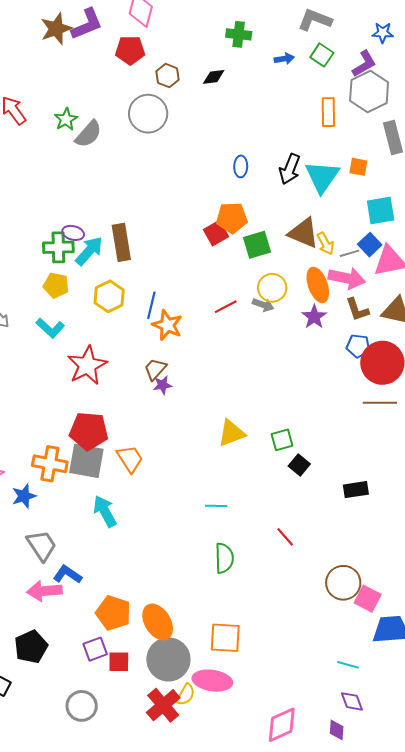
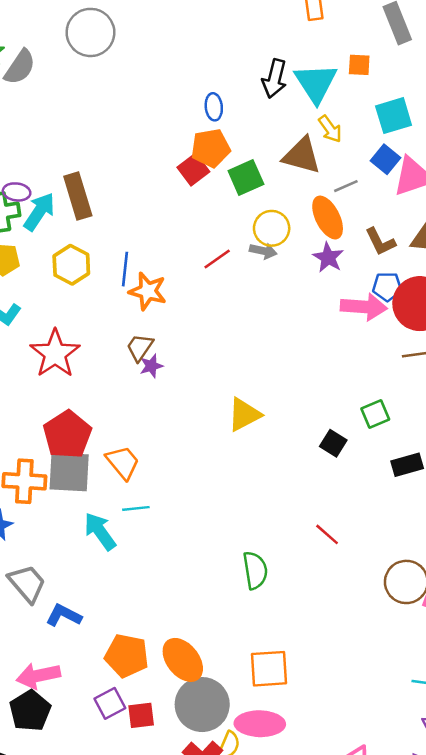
blue ellipse: (241, 166) -> (214, 107), moved
yellow arrow: (326, 244) -> (330, 129), moved
gray line: (350, 253) -> (346, 186), moved
pink arrow: (347, 278) -> (364, 307), moved
red pentagon: (89, 431) -> (67, 434), turned -30
green square: (282, 440) -> (375, 414), moved
cyan line: (216, 506) -> (136, 508), moved
pink arrow: (44, 591) -> (38, 676), moved

